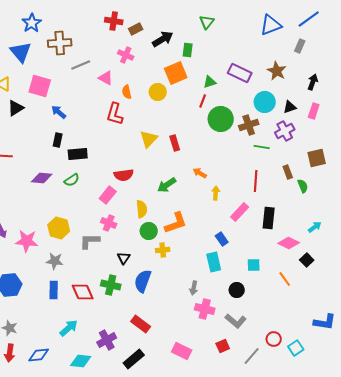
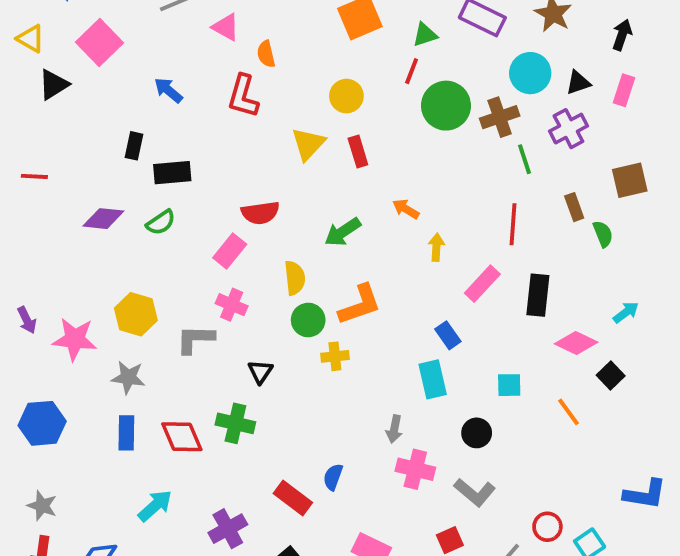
pink square: (40, 86) -> (100, 42), turned 30
yellow circle: (158, 92) -> (346, 96), moved
blue arrow: (59, 112) -> (168, 90), moved
green line: (262, 147) -> (524, 159), turned 63
blue semicircle: (143, 281) -> (333, 477), moved, size x0.6

